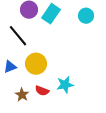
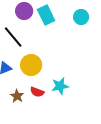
cyan rectangle: (51, 14) -> (46, 15), turned -60

